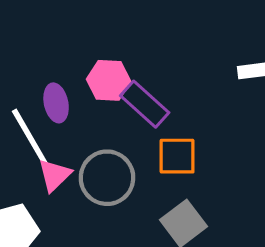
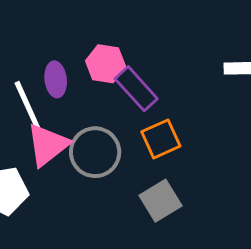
orange square: (177, 156) -> (161, 139), turned -30
pink triangle: (55, 175) -> (48, 145), size x1.4

